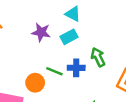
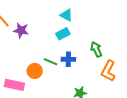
purple star: (41, 32) -> (21, 30), moved
green arrow: (98, 57) -> (96, 49), moved

